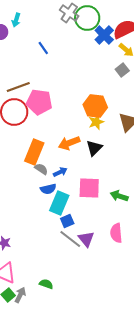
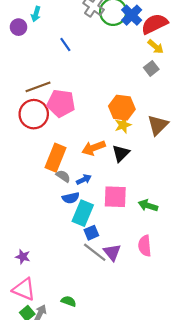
blue cross: (104, 35) -> (132, 15), moved

